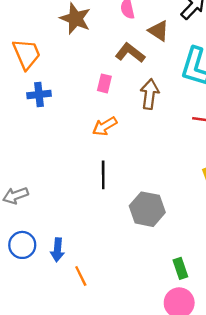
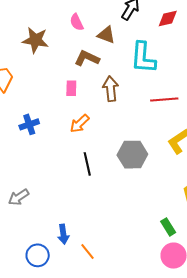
blue cross: (39, 95) -> (29, 124), moved
gray hexagon: (147, 209) -> (132, 155), moved
blue circle: (22, 245) -> (38, 255), moved

